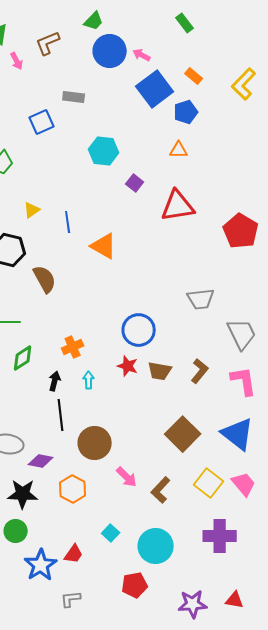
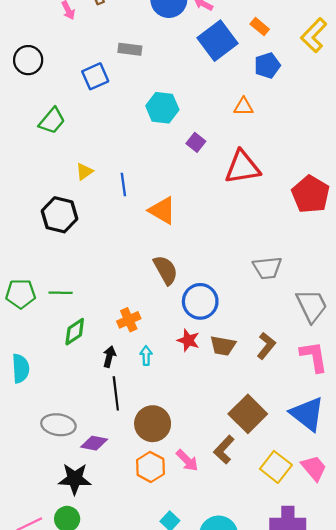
blue pentagon: (186, 112) -> (267, 65), moved
brown semicircle: (45, 279) -> (166, 270), moved
orange hexagon: (73, 489) -> (150, 467), moved
brown L-shape: (161, 490) -> (224, 450), moved

